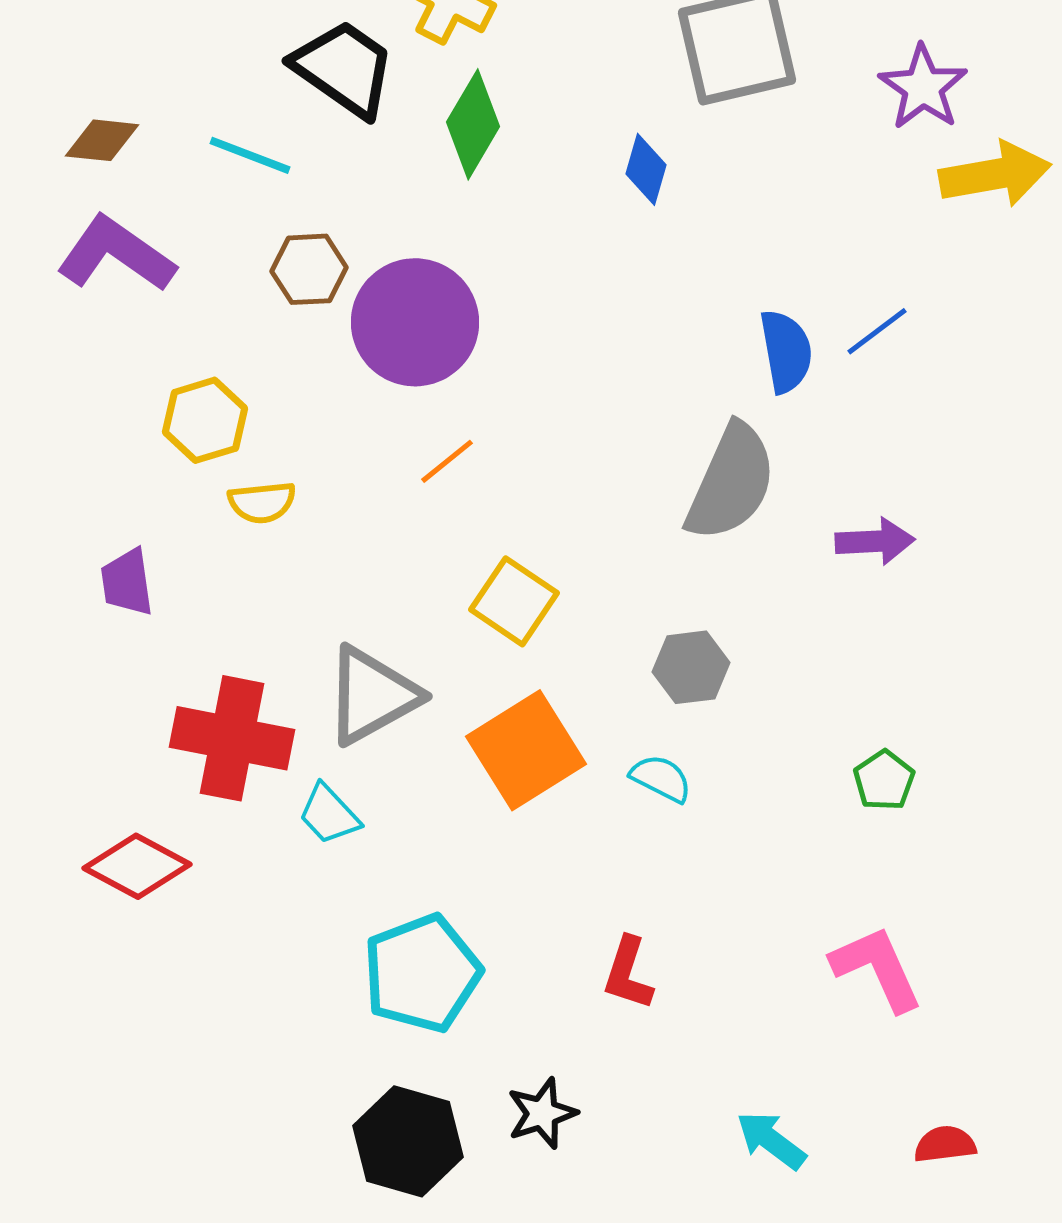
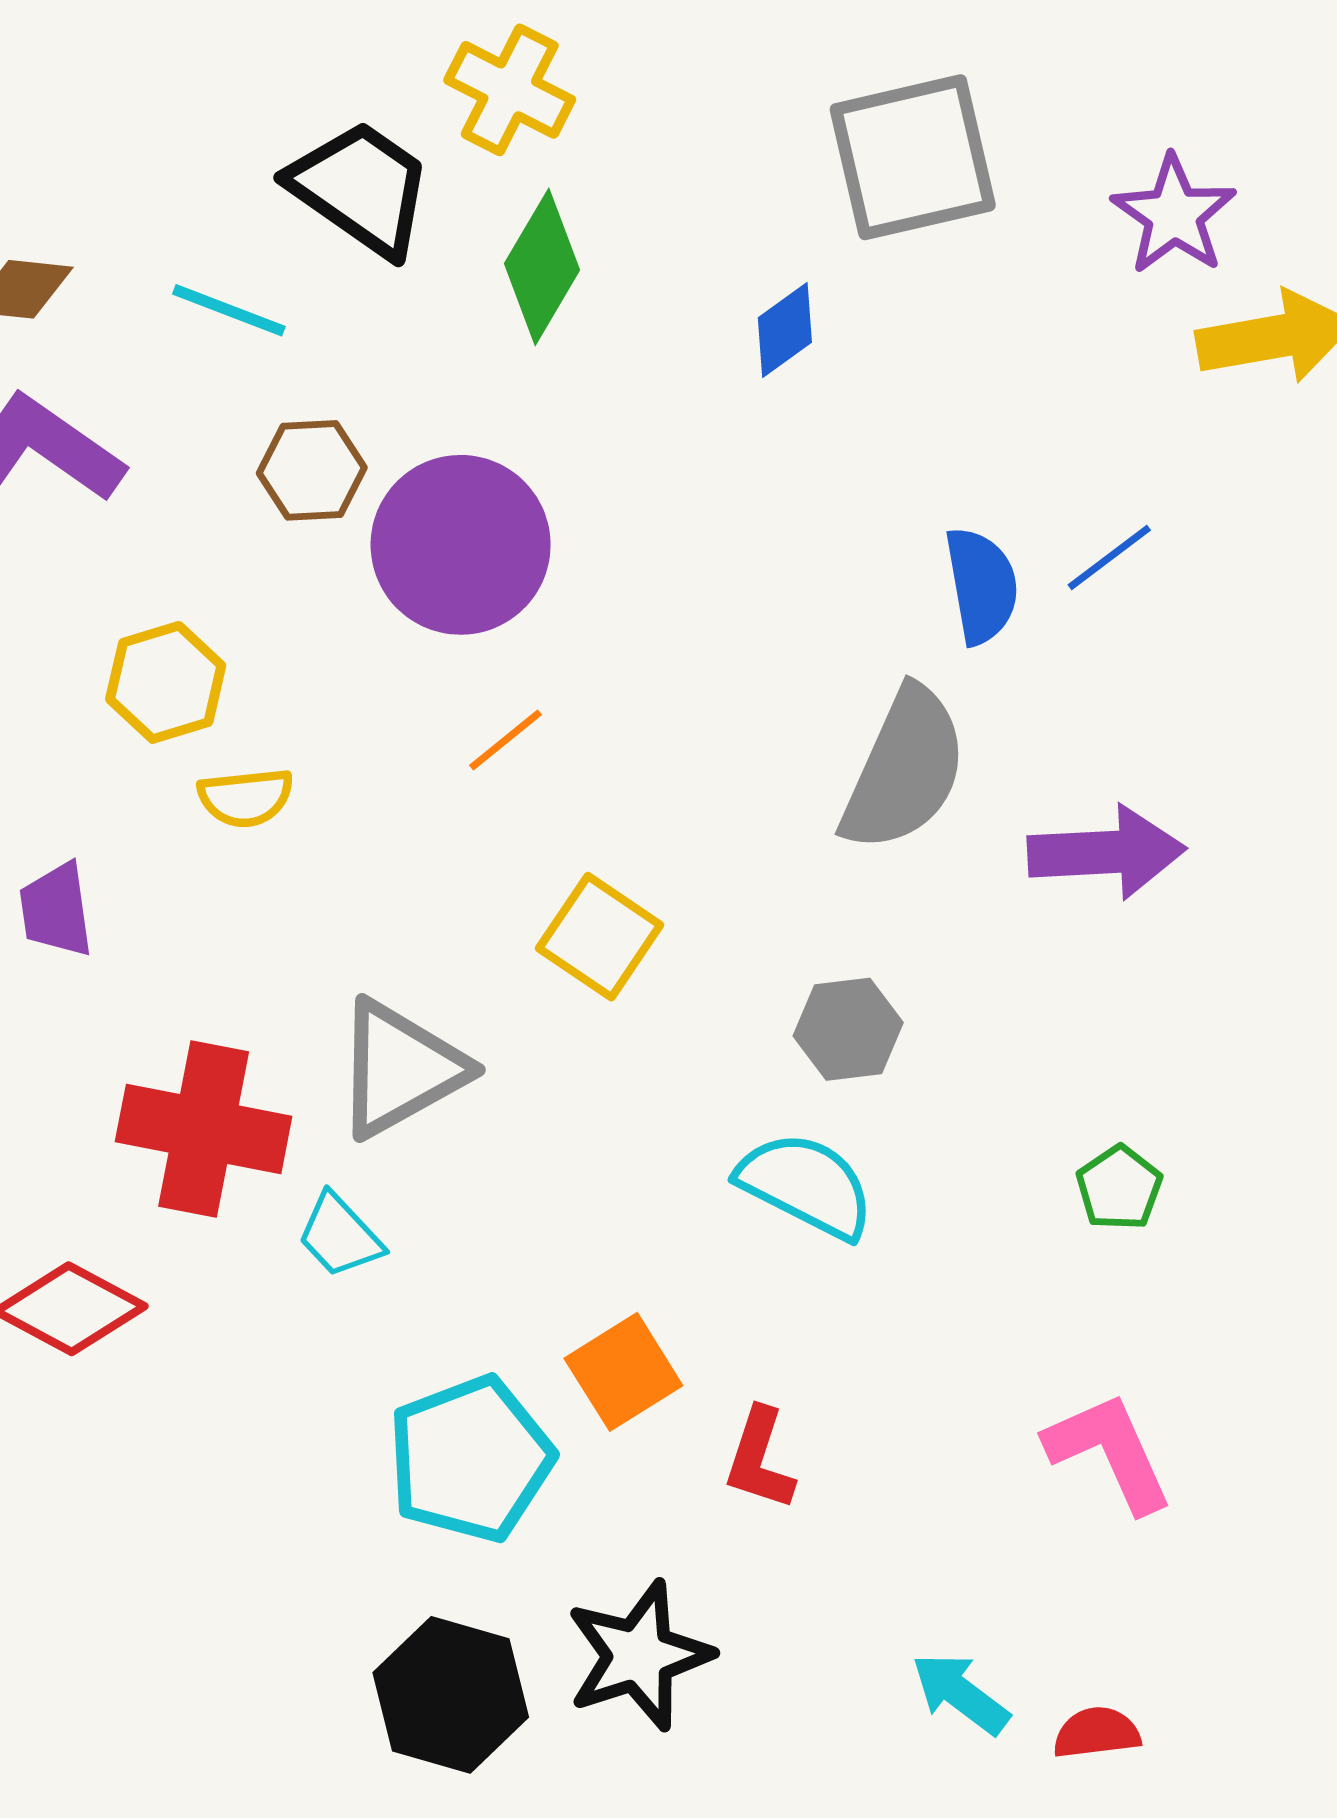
blue diamond: (646, 169) -> (785, 330), turned 38
purple arrow: (875, 541) -> (1106, 852), size x1.4
orange square: (526, 750) -> (623, 1372), moved, size x0.7
cyan semicircle: (661, 778) -> (806, 1185), size x1.6
black star: (542, 1113) -> (639, 1656), size x1.5
red semicircle: (945, 1144) -> (1097, 1733), moved

